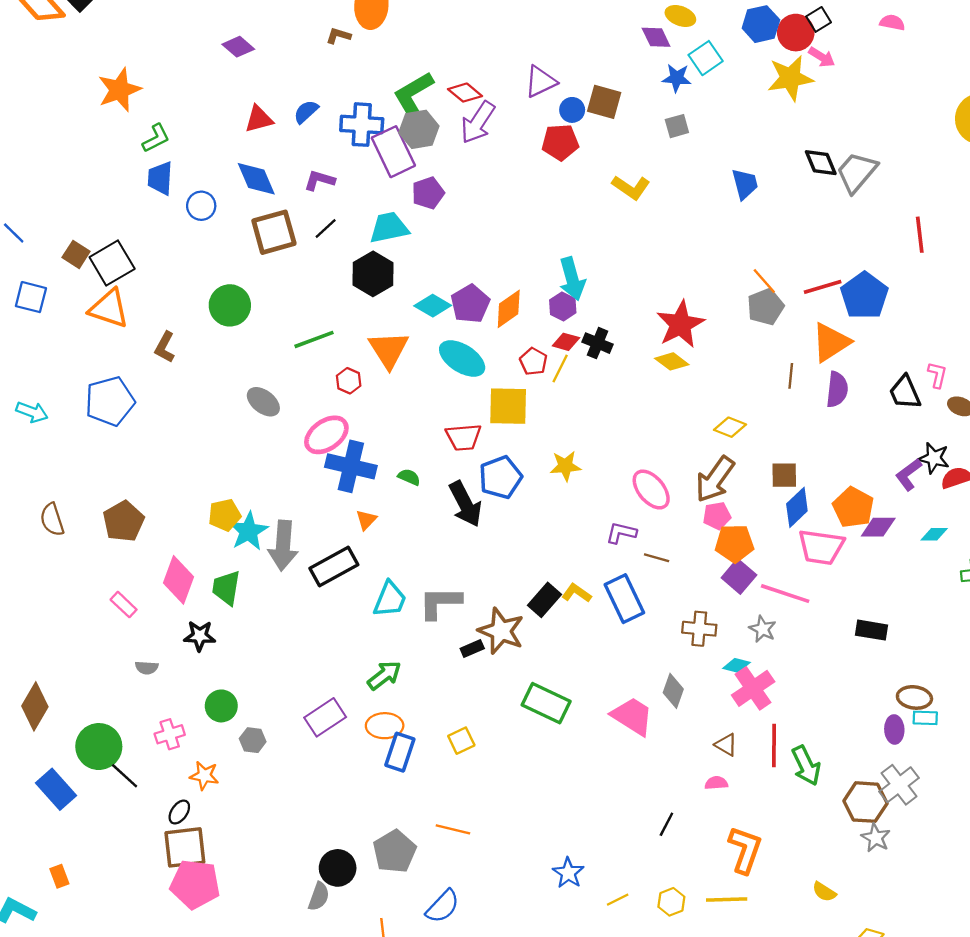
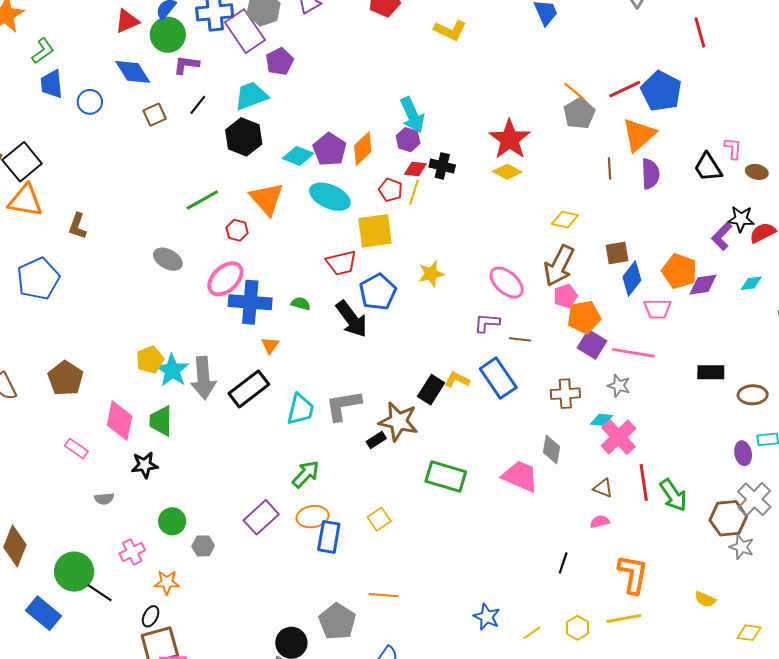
brown square: (274, 232) -> (155, 115), size x0.6
green circle: (230, 305) -> (168, 35), moved
pink trapezoid: (821, 547) -> (657, 309), size x0.7
brown ellipse: (914, 697) -> (753, 395), moved

